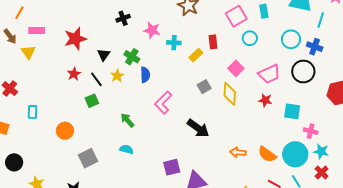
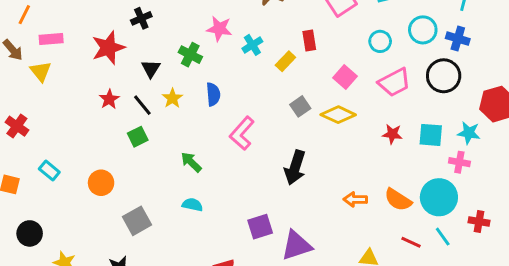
black cross: (123, 18) -> (141, 18), moved
cyan circle: (250, 38) -> (380, 41), moved
cyan cross: (174, 43) -> (252, 45), turned -32
green cross: (132, 57) -> (190, 55), moved
yellow diamond: (230, 94) -> (338, 115), turned -65
red star: (265, 100) -> (392, 134), moved
cyan rectangle: (33, 112) -> (49, 170), moved, turned -48
black arrow: (198, 128) -> (295, 168), turned 75
cyan star: (321, 151) -> (469, 133), moved
red cross: (322, 172) -> (479, 221), turned -32

